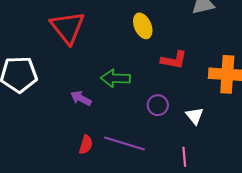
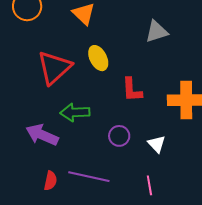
red triangle: (68, 27) -> (54, 68), moved, turned 30
red L-shape: (174, 60) -> (132, 90), turned 80
purple arrow: (81, 98) -> (42, 135), size x1.5

